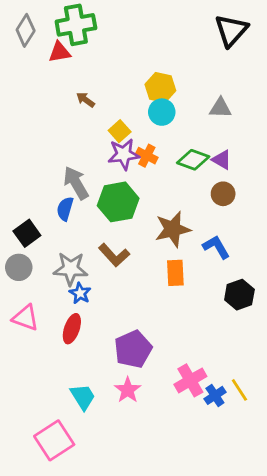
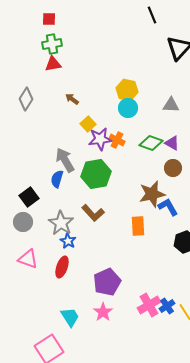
green cross: (76, 25) -> (52, 44), moved, size x0.7
gray diamond: (26, 30) -> (26, 99), moved
yellow square: (120, 131) -> (88, 124), moved
brown star: (173, 229) -> (152, 194), moved
gray star: (71, 269) -> (61, 223), turned 30
blue cross: (215, 395) -> (167, 306), moved

